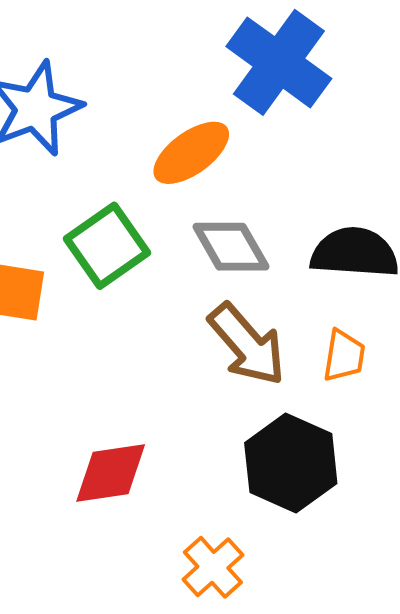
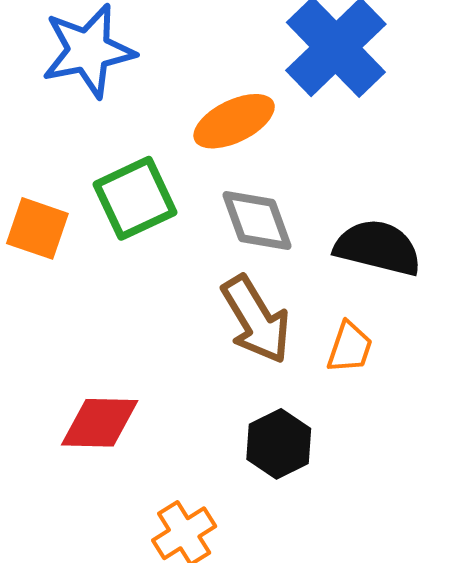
black hexagon: (291, 463) -> (279, 444), size x0.7

